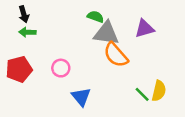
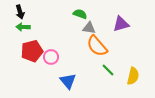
gray triangle: (106, 33) -> (89, 28), size x0.6
red pentagon: (19, 69) -> (32, 51), moved
green line: (142, 94) -> (108, 70), moved

